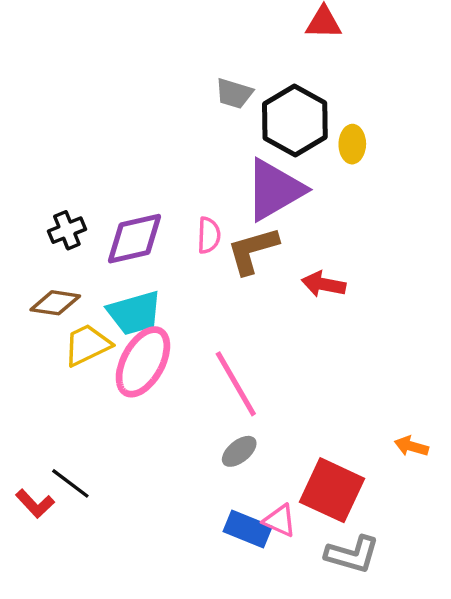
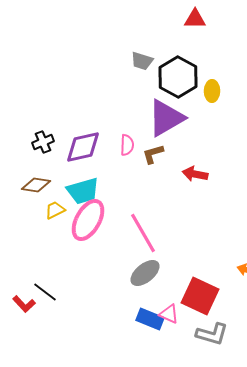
brown L-shape: (253, 250) -> (153, 154), size x0.7
yellow trapezoid: (87, 345) -> (55, 210), size x0.7
gray ellipse: (239, 451) -> (145, 273), size x1.4

